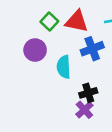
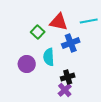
green square: (49, 21) -> (38, 32), moved
purple circle: (35, 50) -> (27, 64), moved

